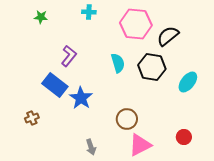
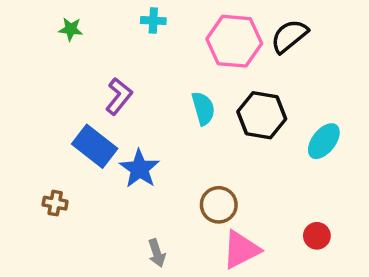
black semicircle: (168, 36) -> (289, 36), moved
brown cross: (32, 118) -> (55, 203), turned 32

